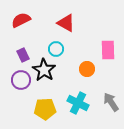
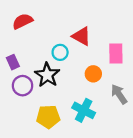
red triangle: (66, 23) -> (82, 36), moved
purple rectangle: (23, 55) -> (13, 62), moved
gray arrow: (111, 102) -> (119, 94), moved

